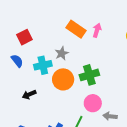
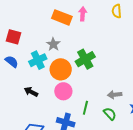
red square: (24, 37) -> (14, 37), turned -35
black arrow: (29, 95) -> (31, 92), turned 64
pink circle: (93, 103) -> (63, 91), moved

